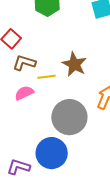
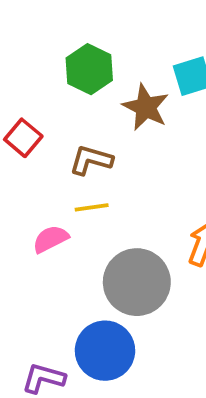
brown L-shape: (24, 63) -> (91, 160), moved
brown star: (74, 64) -> (146, 107), moved

